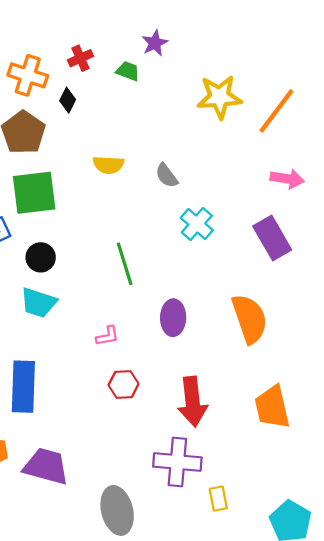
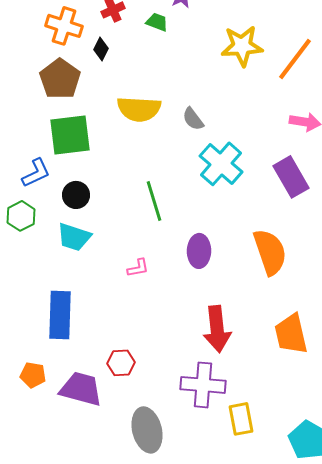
yellow semicircle: (108, 165) -> (139, 109), size x1.5
cyan cross: (197, 224) -> (221, 164), size x1.4
red hexagon: (124, 384) -> (121, 363), moved
yellow rectangle: (218, 499) -> (241, 419), size x1.4

